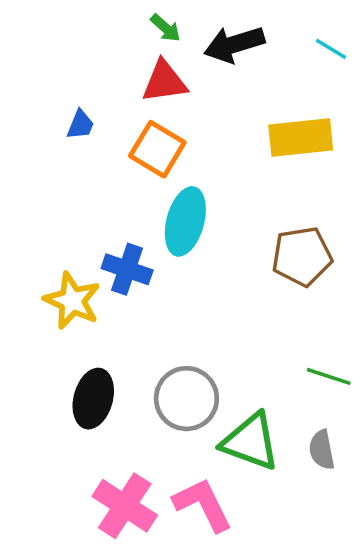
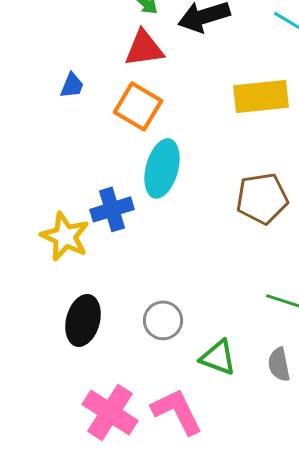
blue cross: (127, 269) -> (112, 209), turned -36
gray circle: (186, 399) -> (163, 320), size x0.7
green triangle: (251, 442) -> (218, 357), size x0.7

